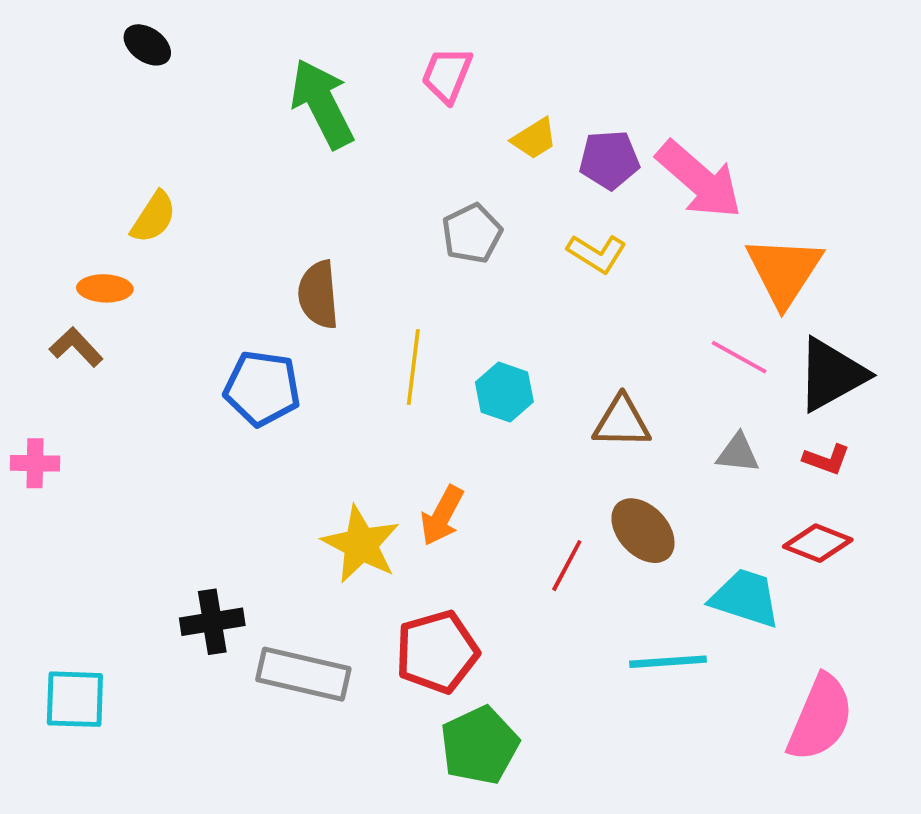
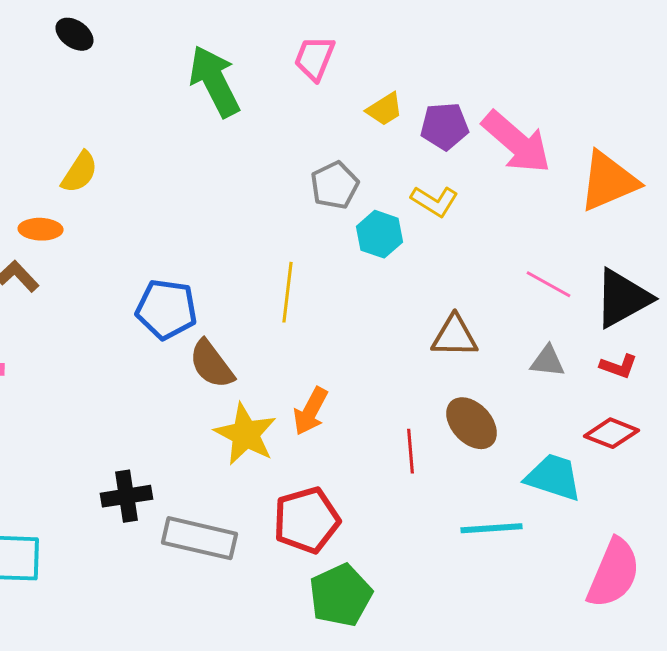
orange triangle: (784, 271) -> (609, 181), moved, turned 34
brown semicircle: (318, 295) -> (212, 364), moved, turned -32
cyan hexagon: (504, 392) -> (380, 234), moved
red line: (567, 566) -> (411, 451), turned -33

